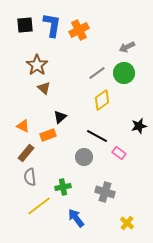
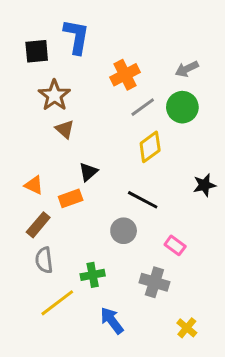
black square: (25, 25) -> (37, 51), moved
orange cross: (79, 30) -> (125, 75), moved
pink rectangle: (119, 153) -> (175, 245), moved

